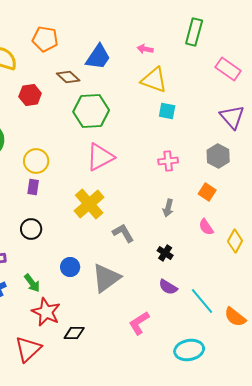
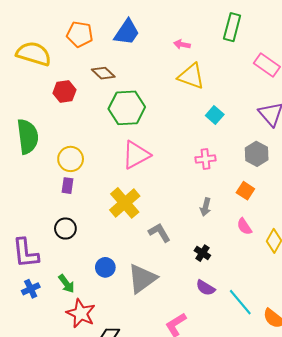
blue trapezoid: (98, 57) -> (127, 32), moved
cyan square: (167, 111) -> (215, 115), moved, turned 30

